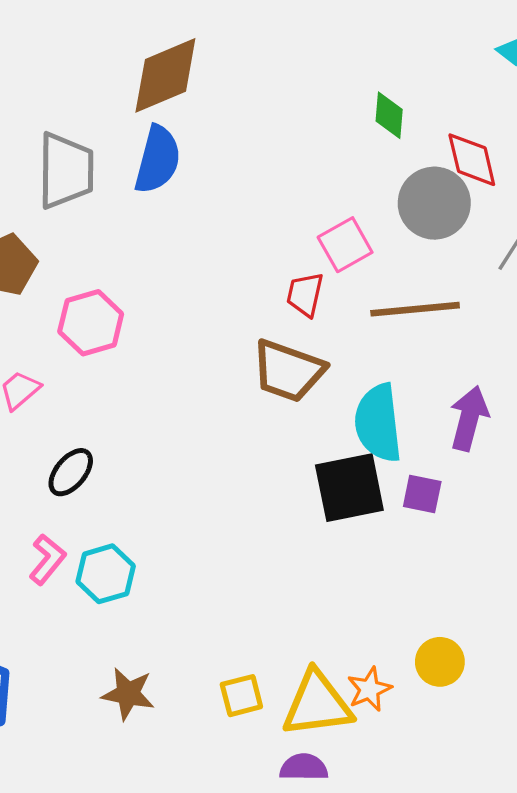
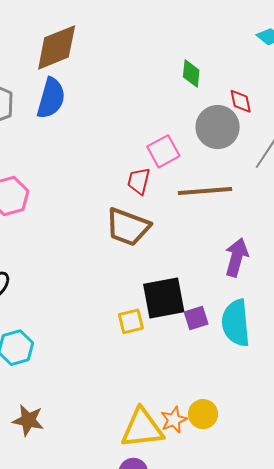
red diamond: (472, 160) -> (241, 101), size x0.7
cyan semicircle: (378, 423) -> (236, 323), moved
purple square: (422, 494) -> (196, 318), moved, turned -30
yellow circle: (440, 662) -> (203, 414), moved
yellow square: (241, 696) -> (131, 321), moved

